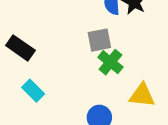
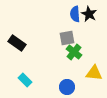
cyan rectangle: (33, 91) -> (25, 80), moved

